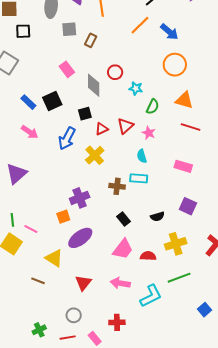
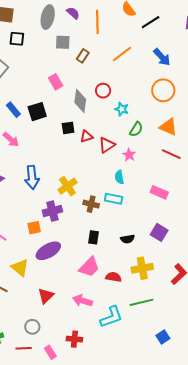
orange line: (140, 25) -> (122, 54), moved
red triangle: (102, 129) -> (86, 136), moved
blue arrow: (67, 138) -> (32, 177), moved, turned -40
yellow cross: (95, 155) -> (67, 186), moved
black rectangle: (123, 219) -> (94, 237), turned 40

